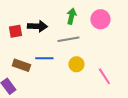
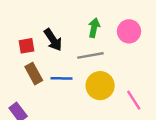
black arrow: (37, 26) -> (53, 40), turned 54
yellow circle: (76, 64) -> (100, 86), size x1.5
brown rectangle: (21, 65) -> (34, 74), moved, turned 42

